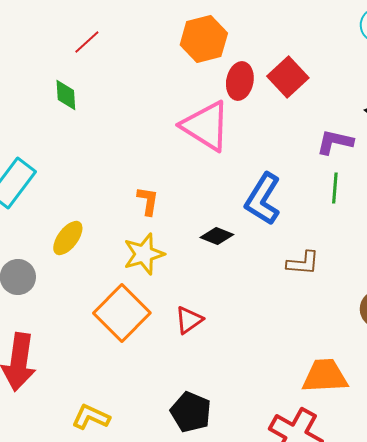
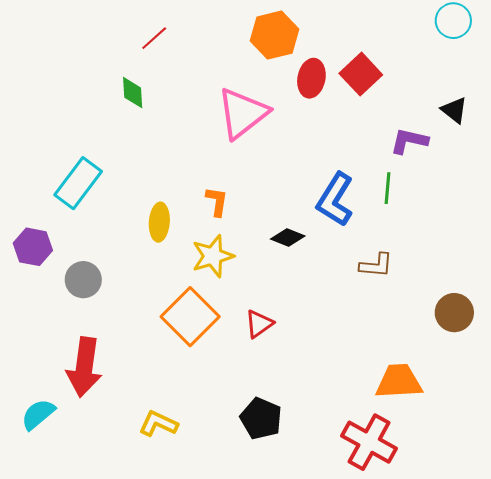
pink triangle: (206, 126) -> (243, 113), moved, turned 50
green line: (335, 188) -> (388, 188), moved
yellow ellipse: (68, 238) -> (159, 222), moved, turned -33

